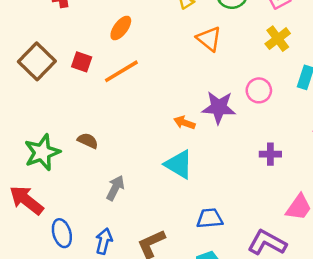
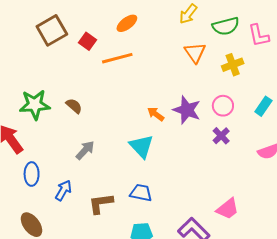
yellow cross: (278, 39) -> (233, 65), moved
purple cross: (270, 154) -> (221, 136), moved, turned 30
blue trapezoid: (210, 218) -> (141, 193), moved

